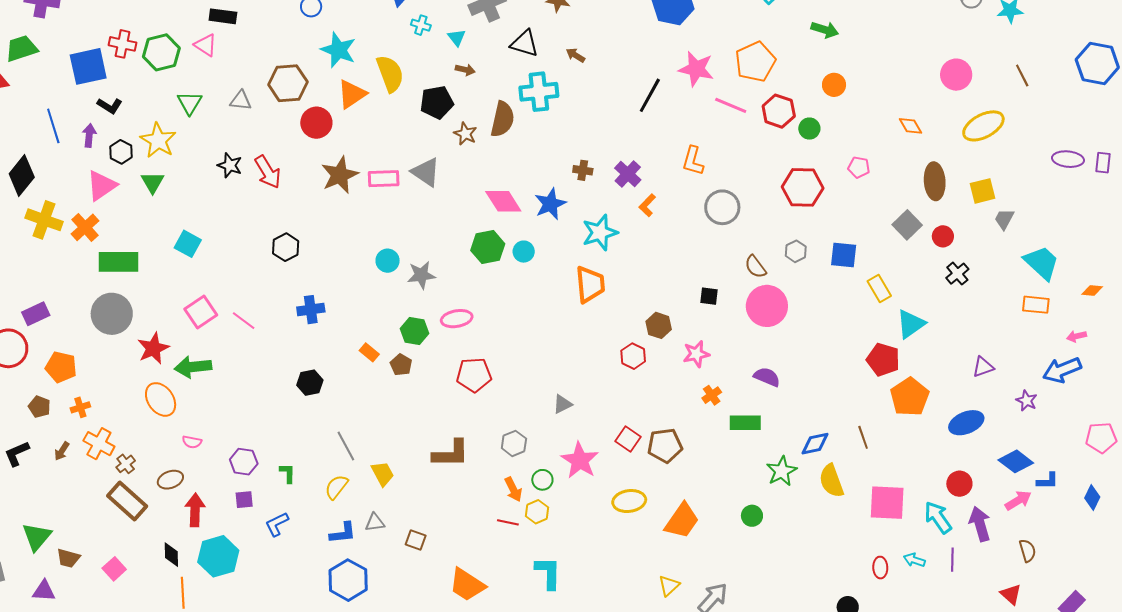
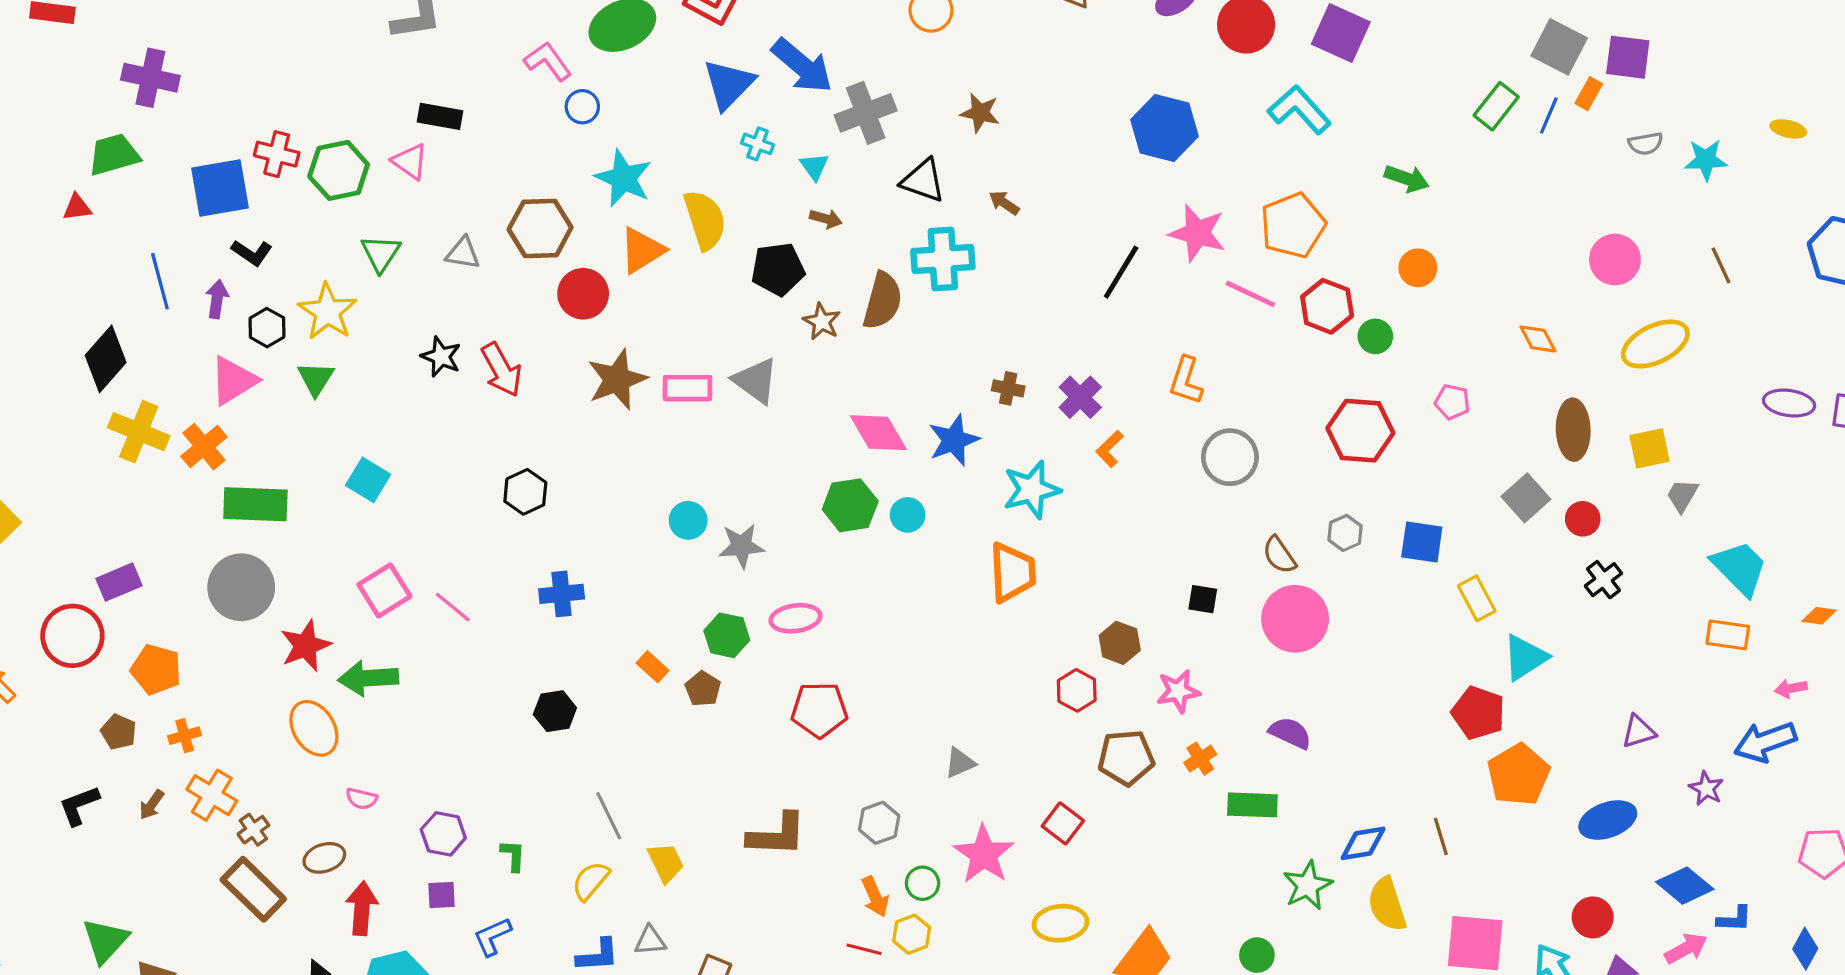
brown pentagon: (665, 446) -> (1126, 758), moved

